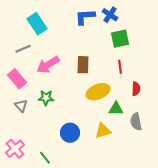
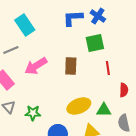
green square: (120, 39) -> (95, 43), moved
yellow ellipse: (98, 92) -> (79, 106), moved
green star: (46, 98) -> (33, 113), moved

